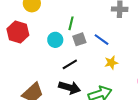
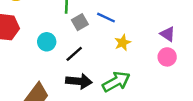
cyan circle: (55, 40) -> (47, 42), moved

